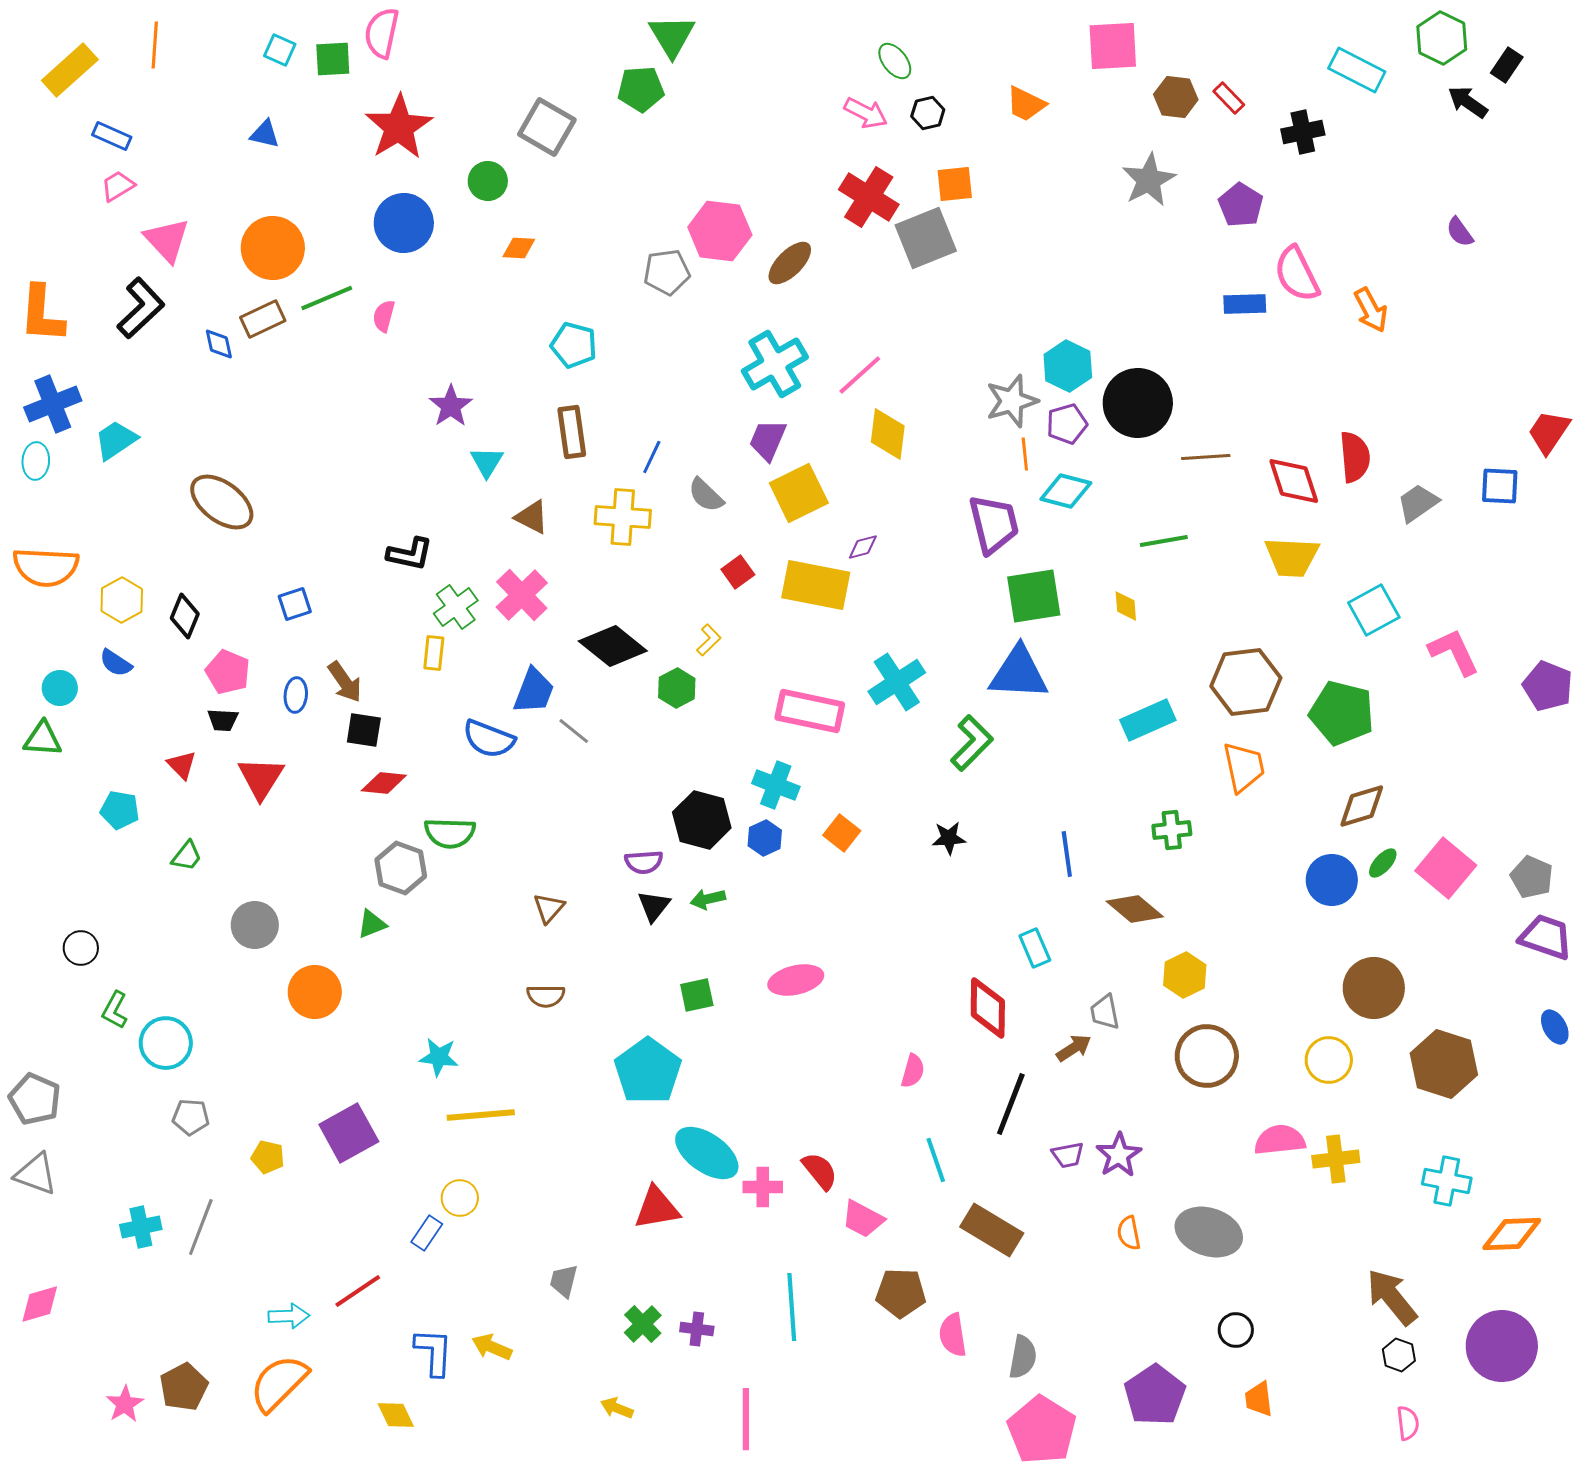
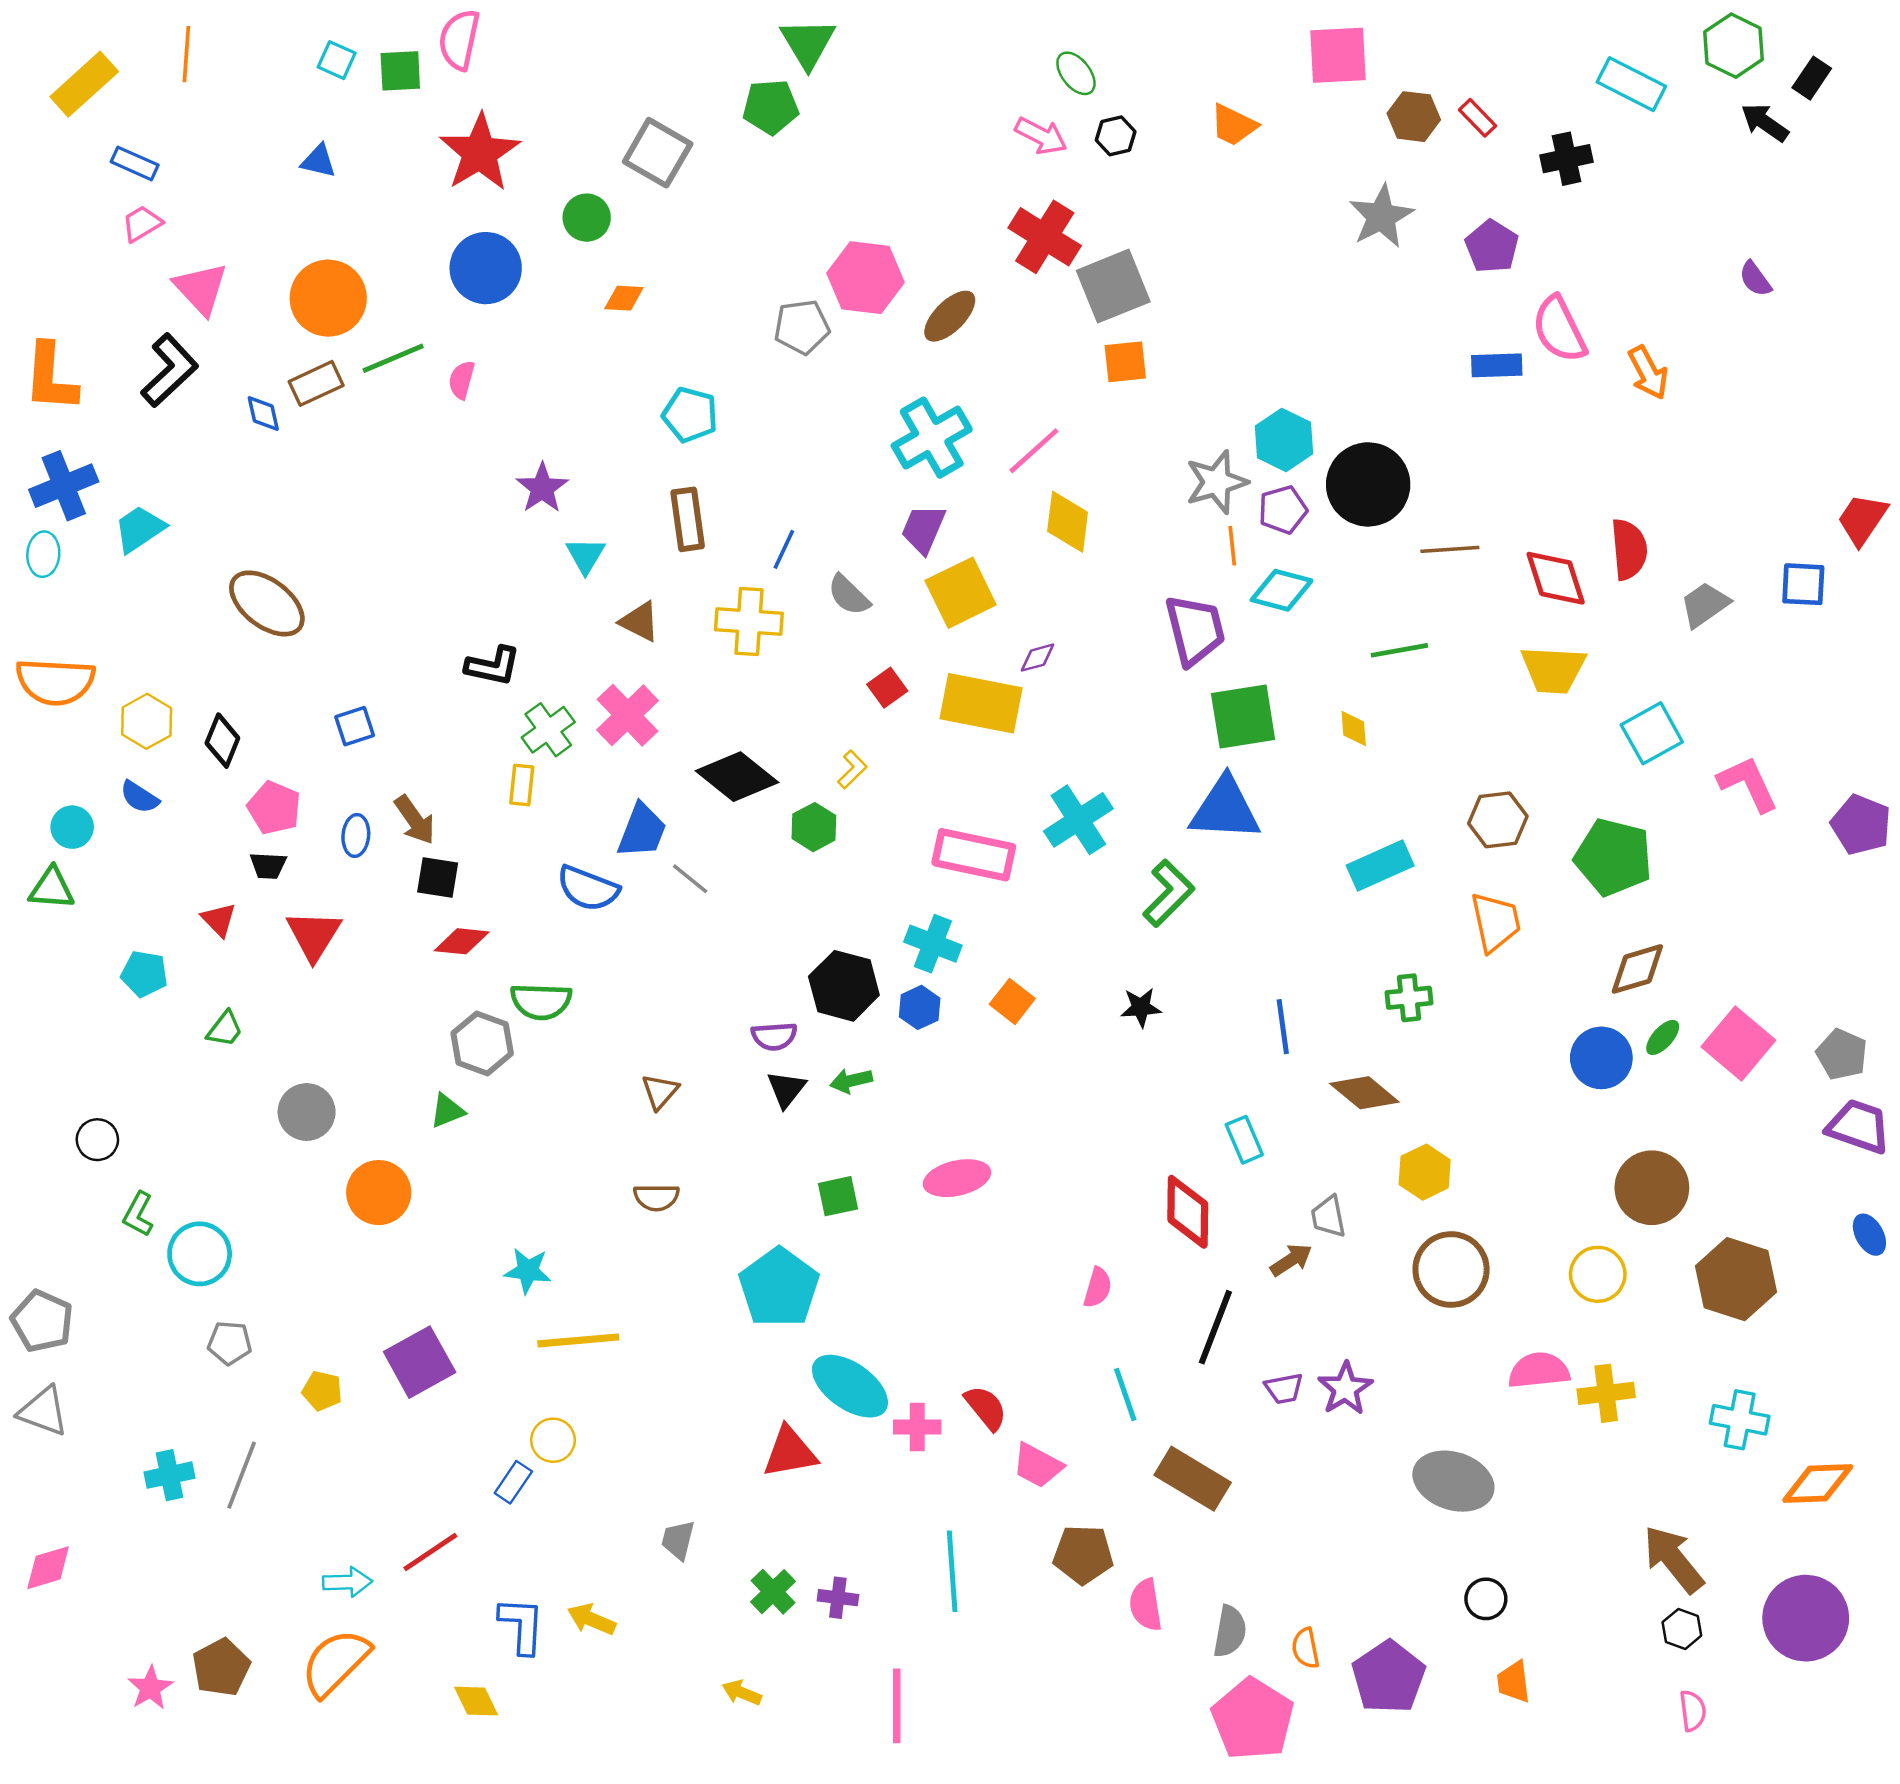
orange square: (955, 184) -> (1125, 362), moved
brown hexagon: (1246, 682) -> (1498, 820), size x0.7
orange semicircle: (1129, 1233) -> (1306, 1648), moved

